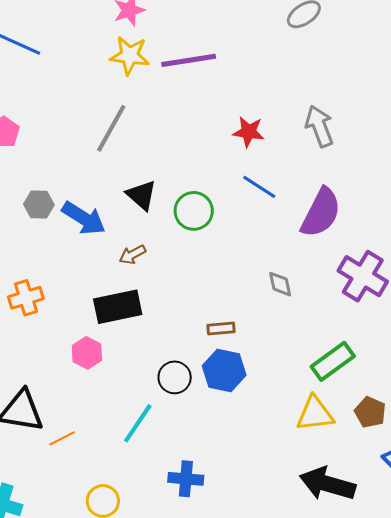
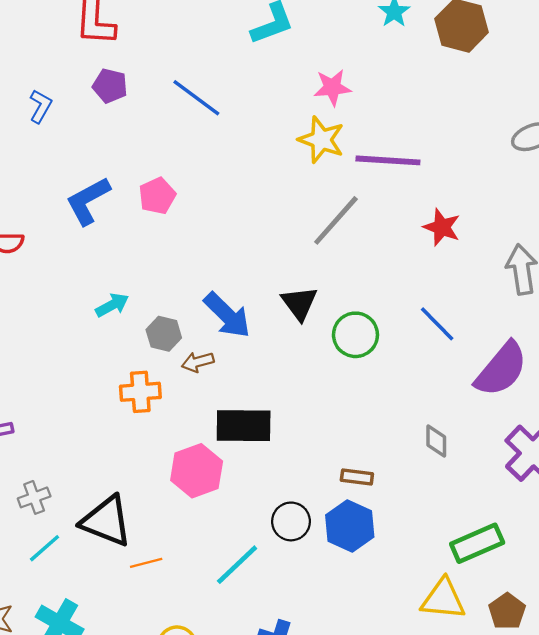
gray line: (111, 128) -> (336, 220), moved
red star: (249, 132) -> (442, 227), moved
gray hexagon: (39, 204) -> (164, 334), moved
brown arrow: (133, 255) -> (198, 362), moved
pink hexagon: (87, 353) -> (197, 471), size x1.4

